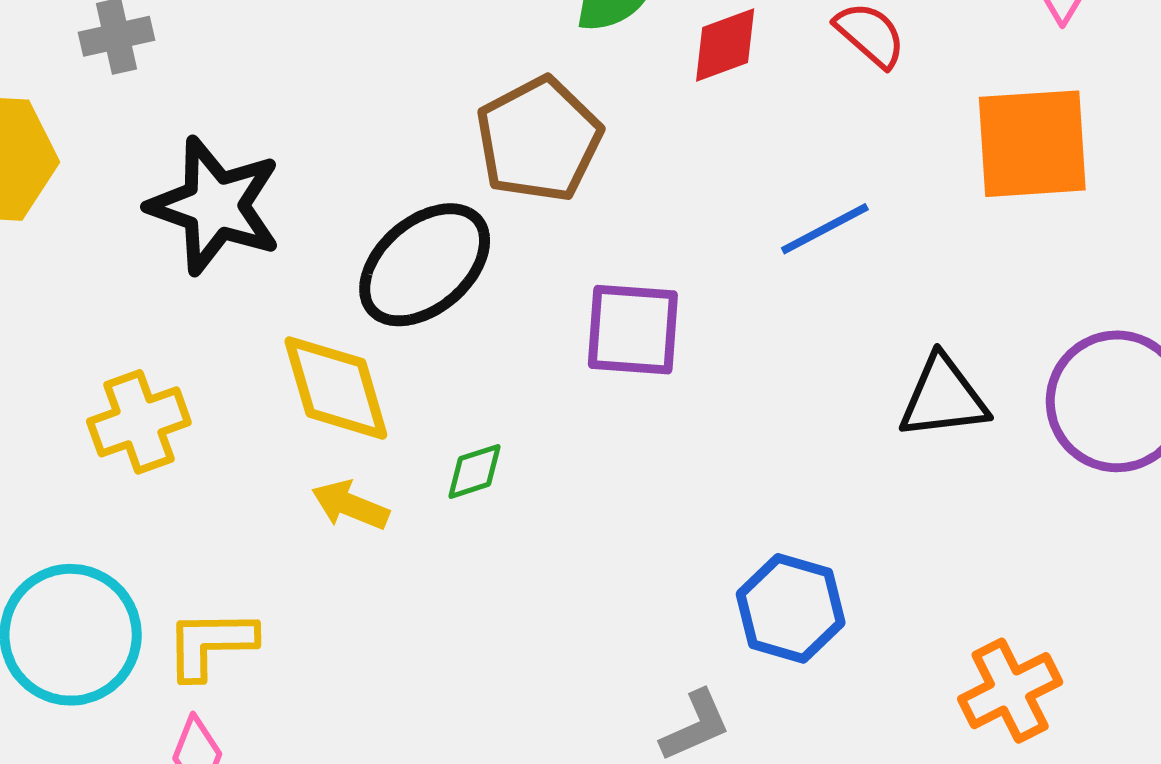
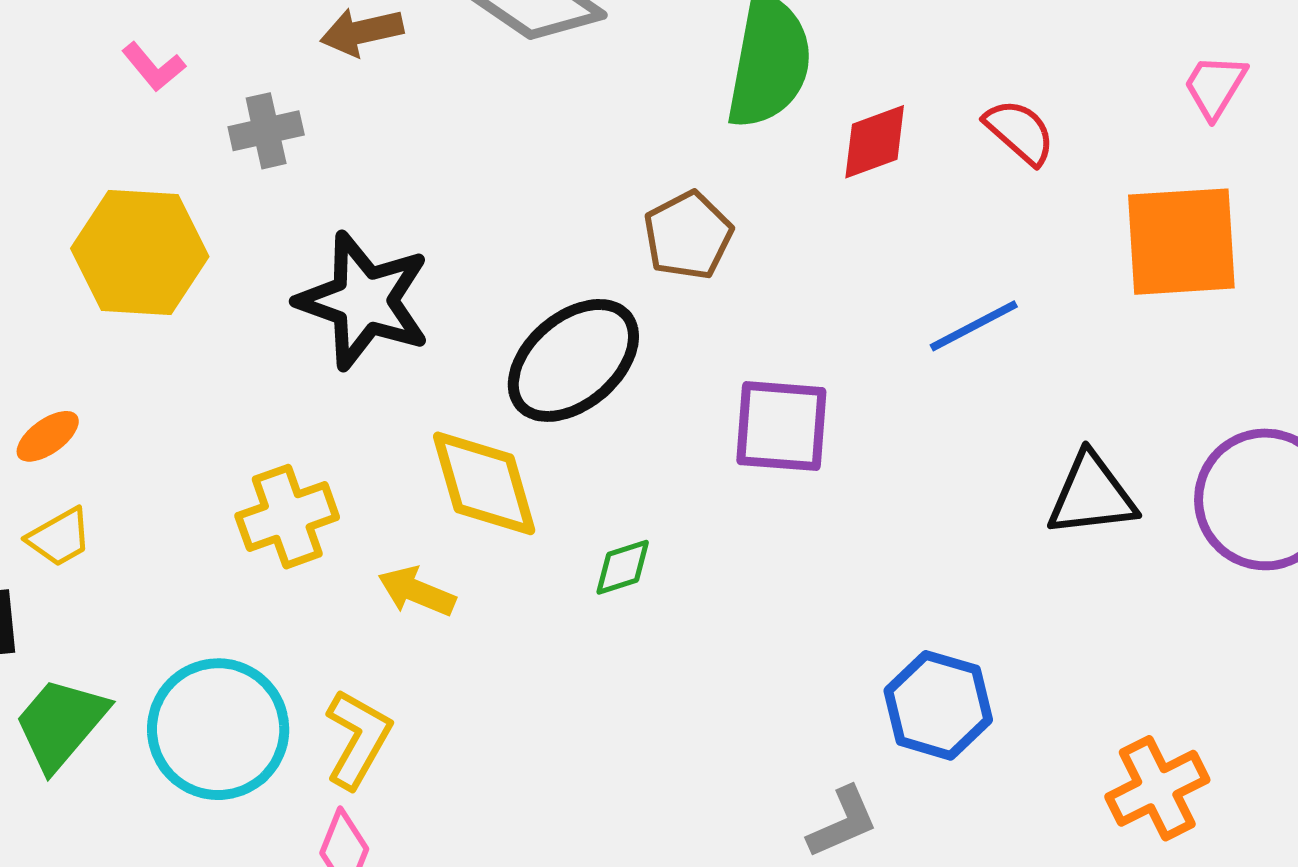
brown pentagon: (539, 139) -> (688, 235), size x0.7
yellow arrow: (350, 505) -> (417, 591), moved
yellow L-shape: (210, 644) -> (358, 739), turned 120

